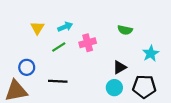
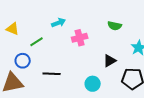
yellow triangle: (37, 28) -> (13, 29), moved, turned -40
green line: (59, 47) -> (37, 42), moved
cyan circle: (114, 88) -> (93, 84), moved

